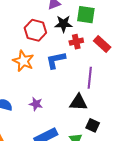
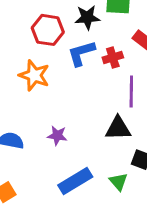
red cross: (76, 42) -> (113, 57), moved
blue L-shape: (56, 60) -> (81, 53), moved

